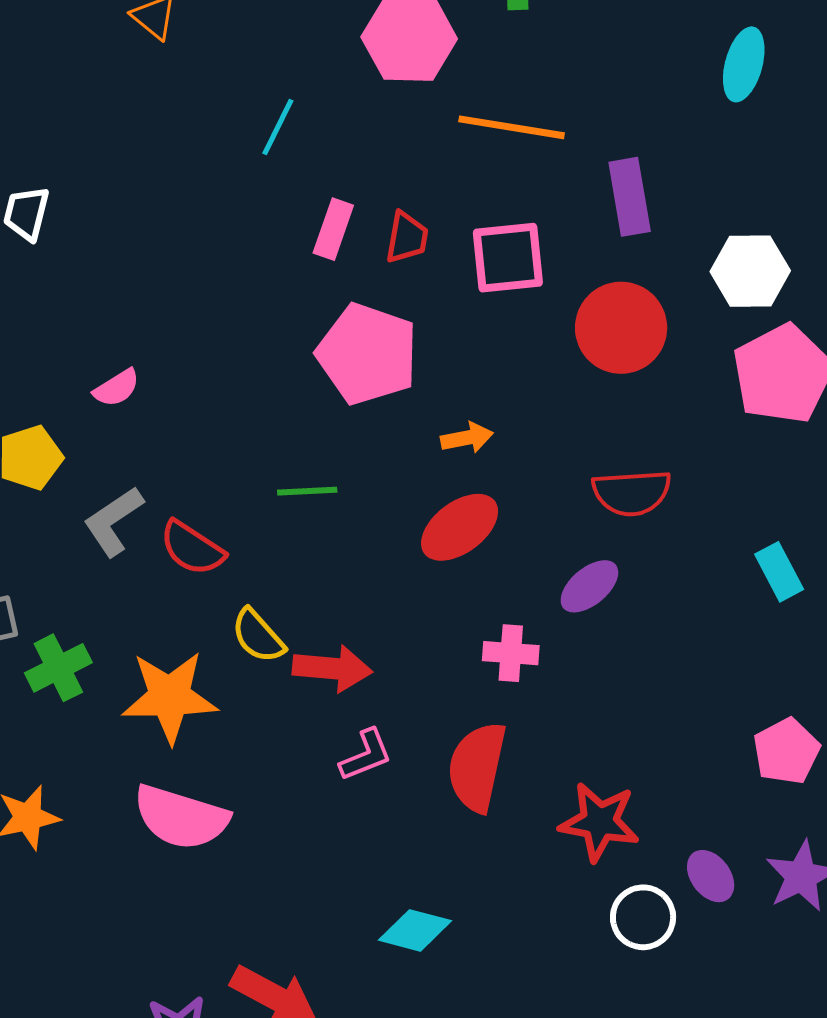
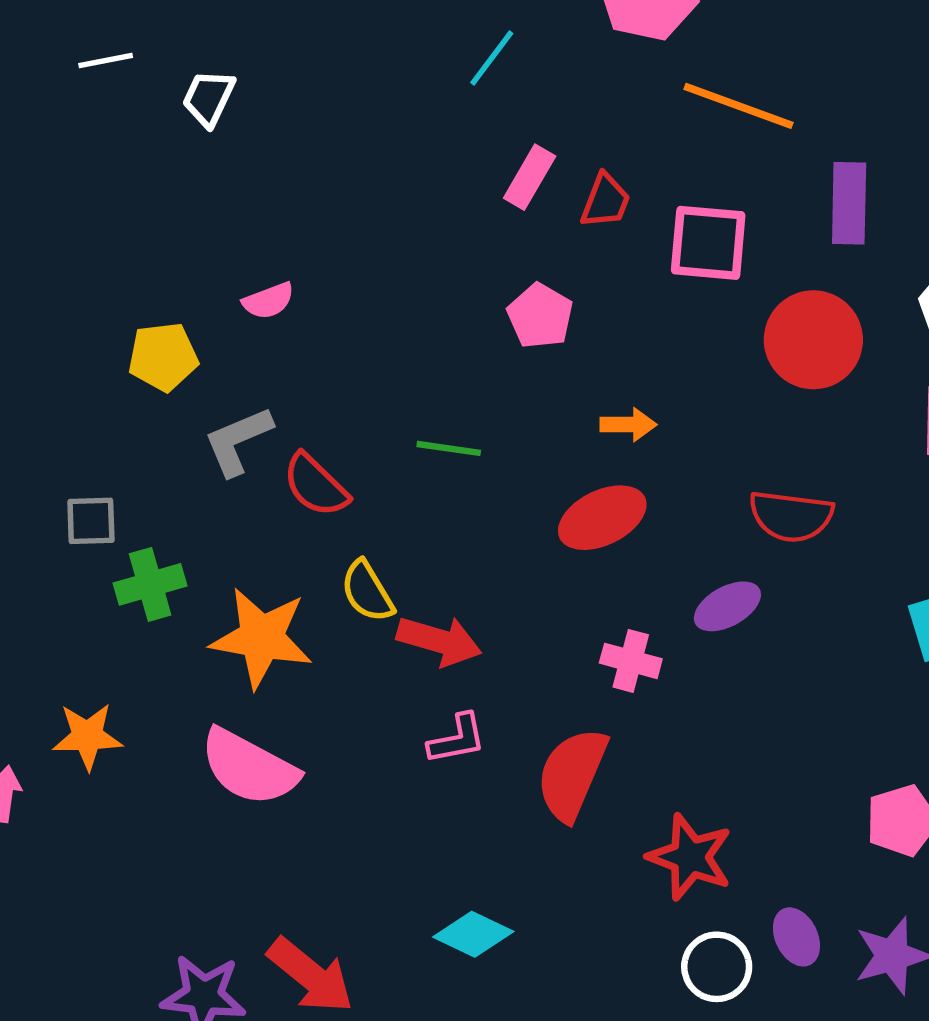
pink pentagon: (367, 354) -> (540, 316), size x0.6

